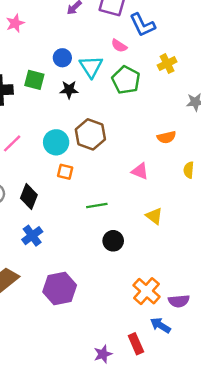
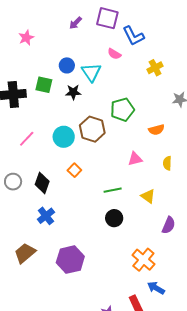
green pentagon: (126, 80) -> (122, 110), moved, turned 30
yellow semicircle: (189, 170) -> (167, 163), moved
pink triangle: (140, 171) -> (135, 159), turned -35
orange square: (65, 172) -> (74, 170), moved, turned 32
green line: (97, 206) -> (113, 190), moved
purple semicircle: (179, 301) -> (169, 225), moved, turned -60

